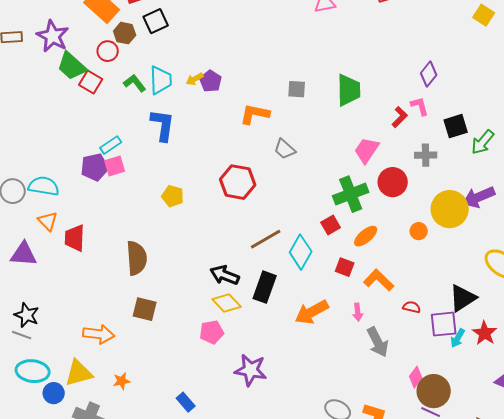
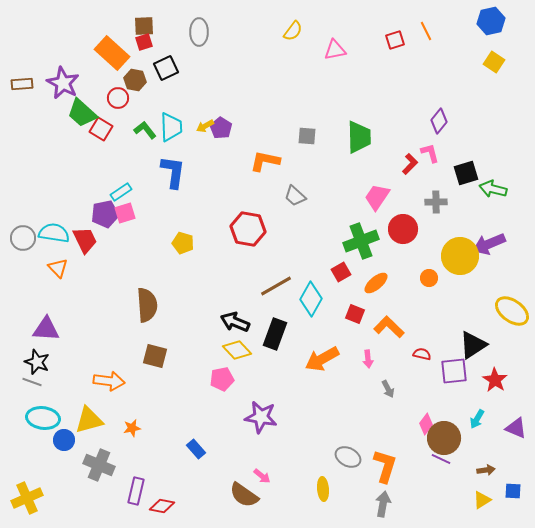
green arrow: (483, 142) -> (493, 189), turned 64
red trapezoid: (75, 238) -> (85, 240), moved, turned 152
purple triangle: (24, 254) -> (46, 329), moved
cyan arrow: (458, 338) -> (477, 419), moved
gray arrow: (378, 342) -> (388, 389), size x0.6

